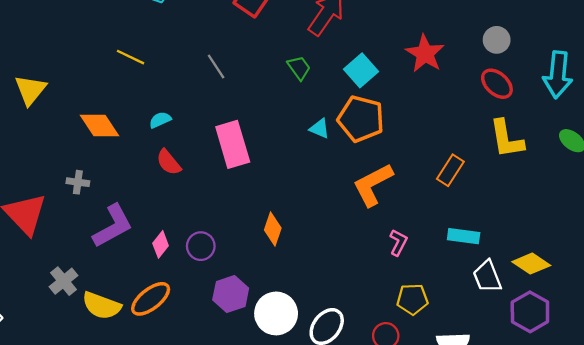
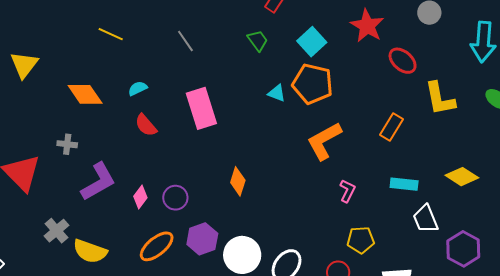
red ellipse: (497, 84) -> (403, 61), moved
yellow diamond: (531, 264) -> (462, 177), moved
orange ellipse: (151, 299) -> (157, 246), moved

